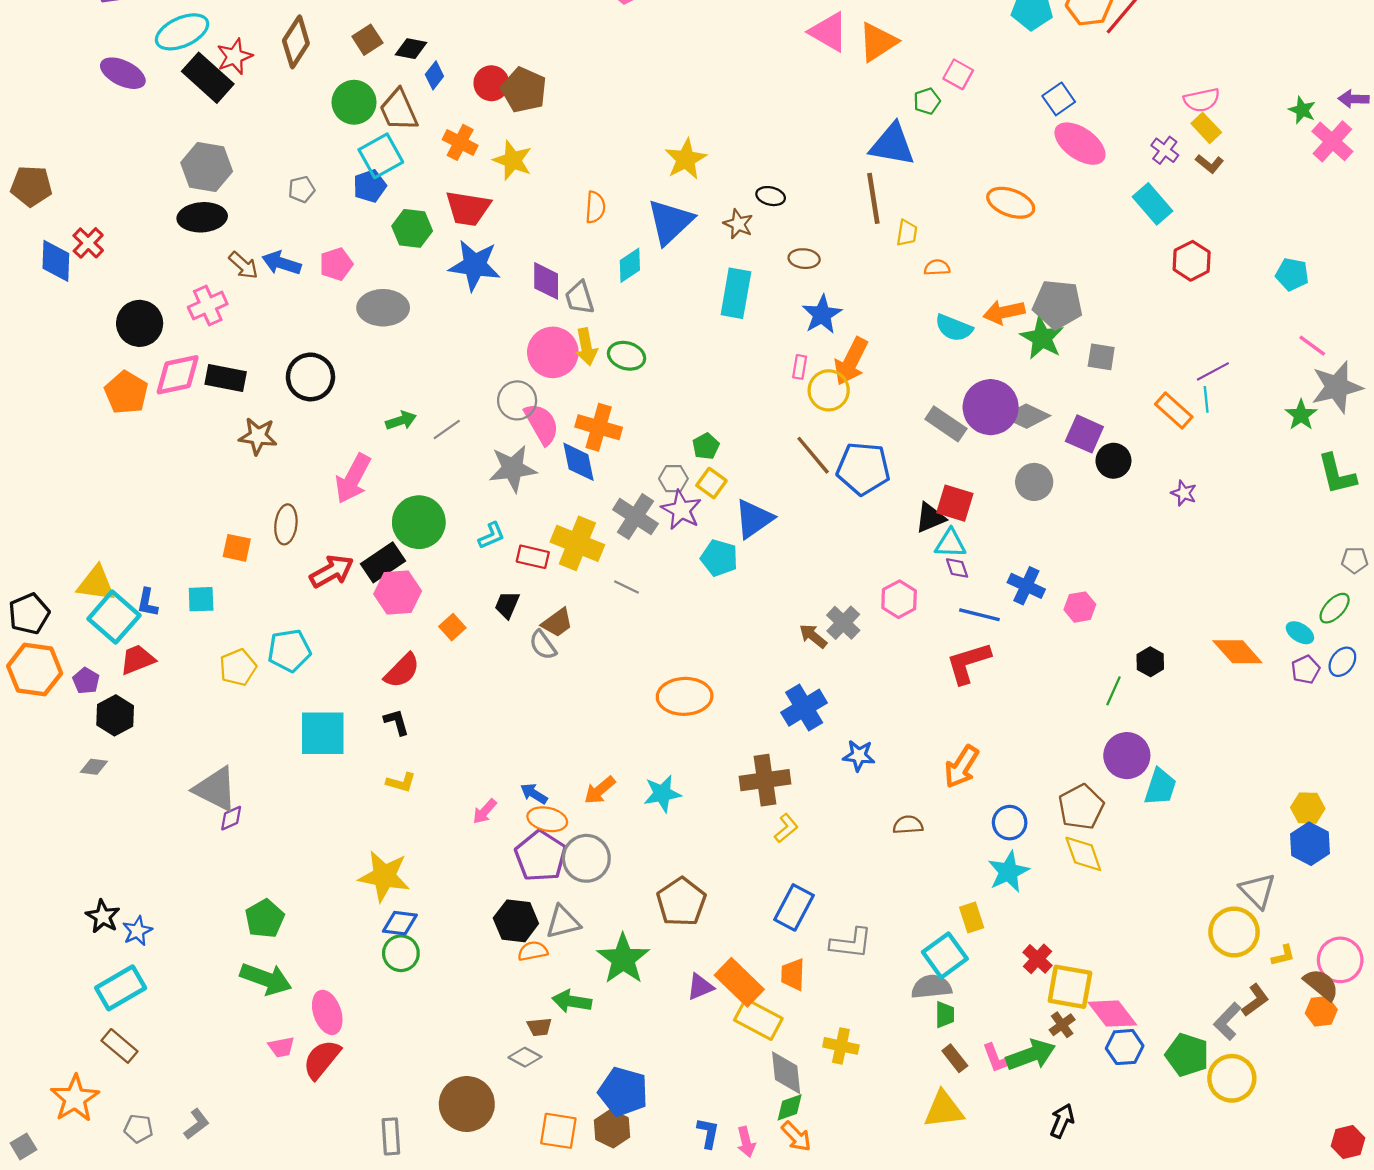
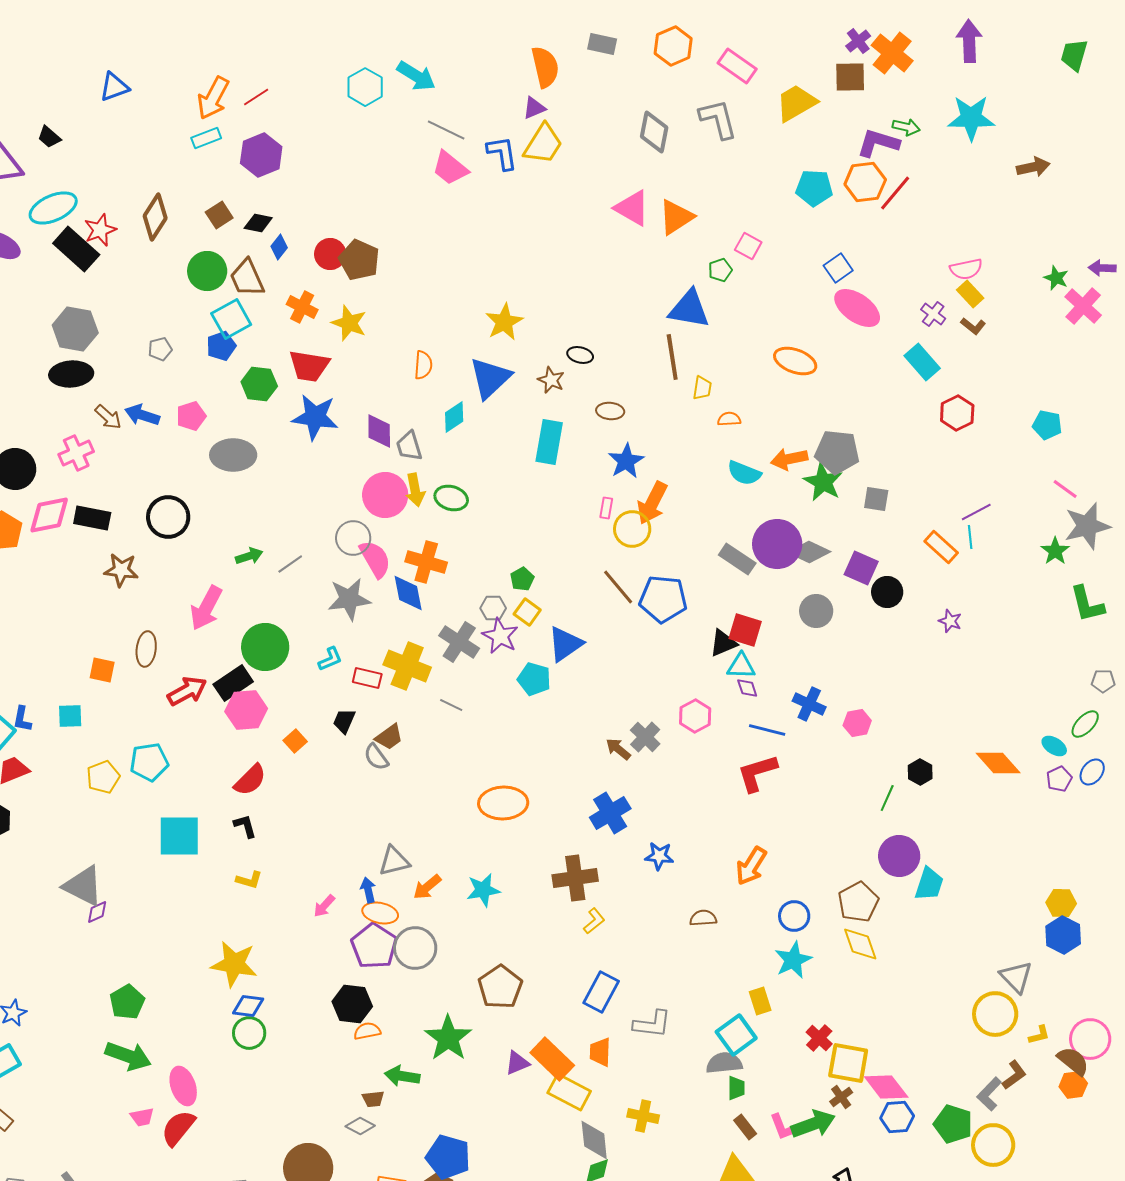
blue arrow: (534, 794) -> (368, 890), turned 45
gray triangle: (563, 922) -> (394, 861), moved

